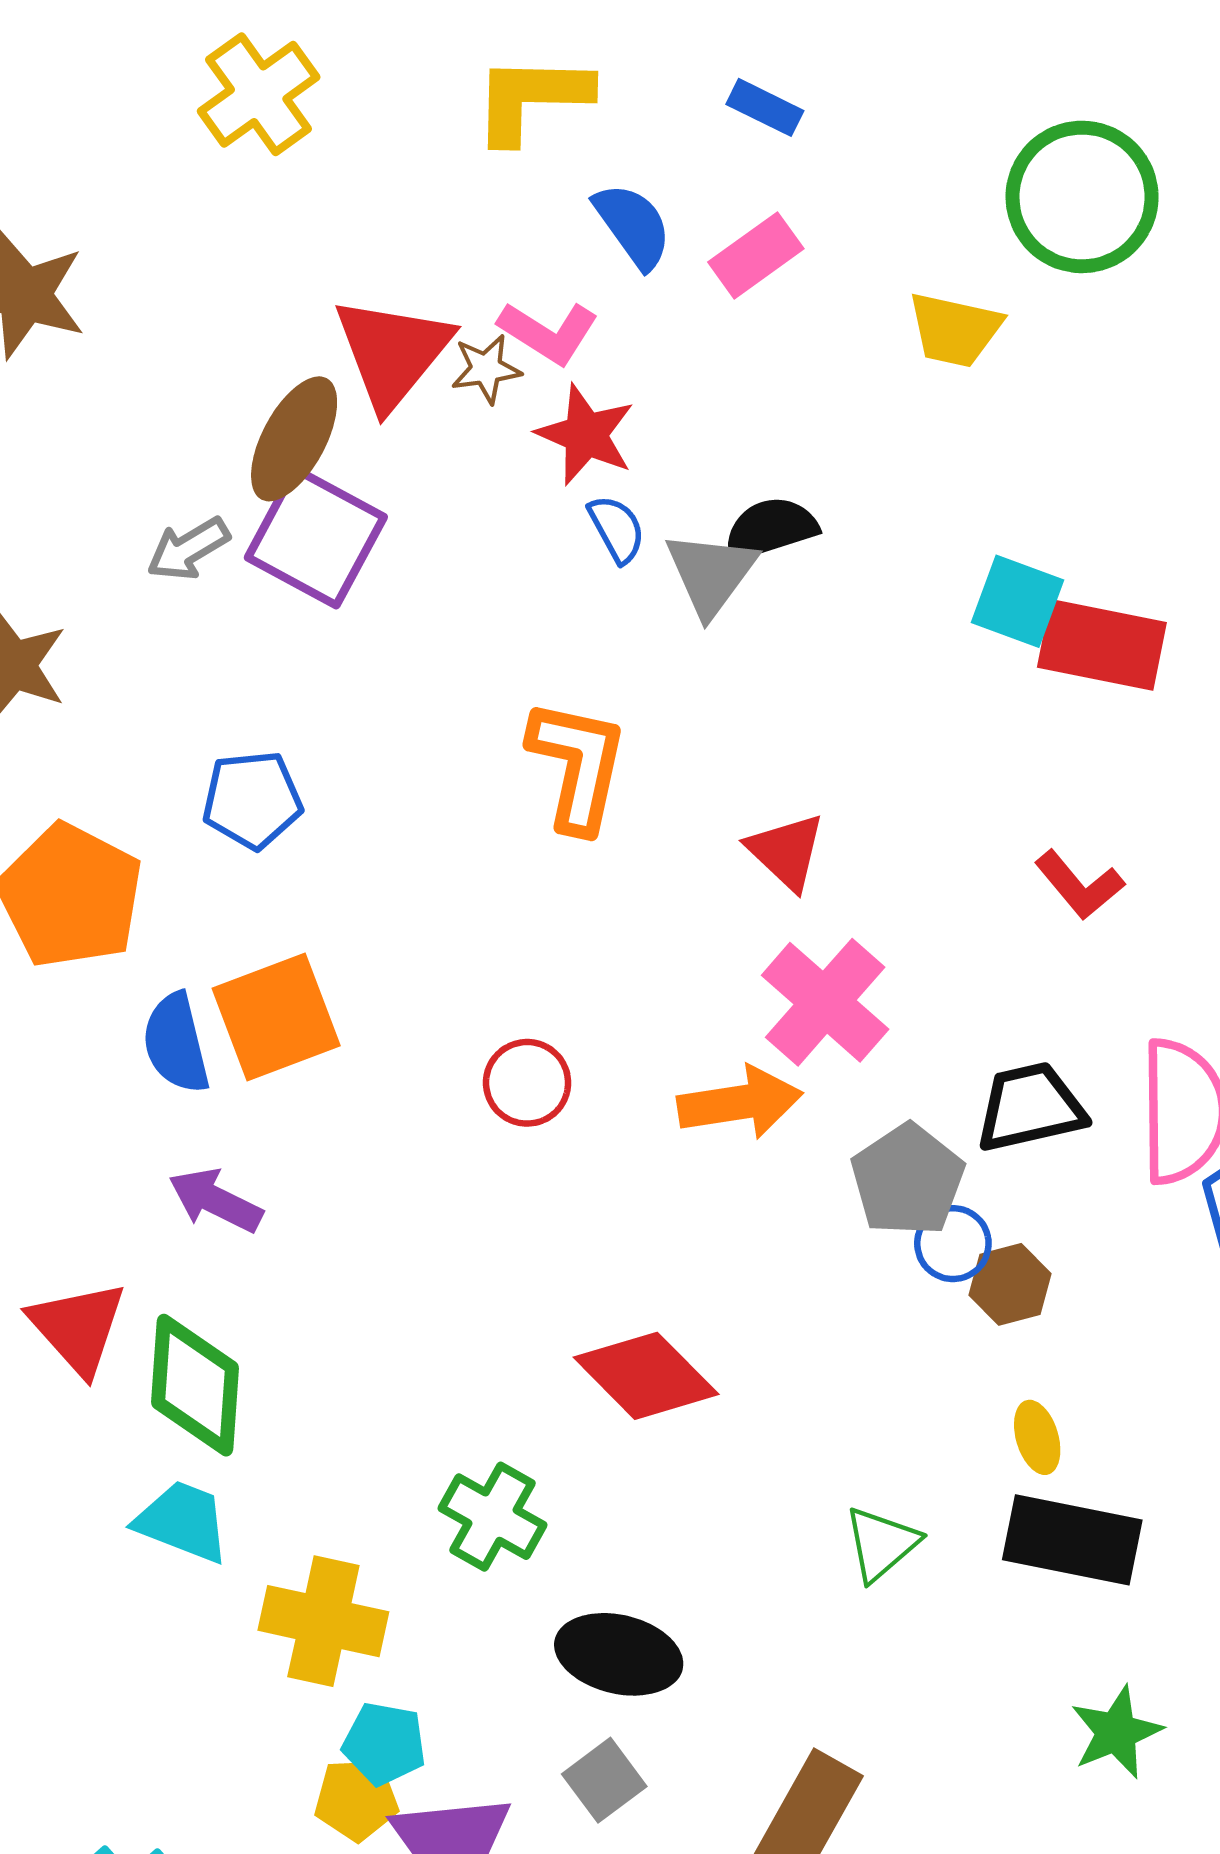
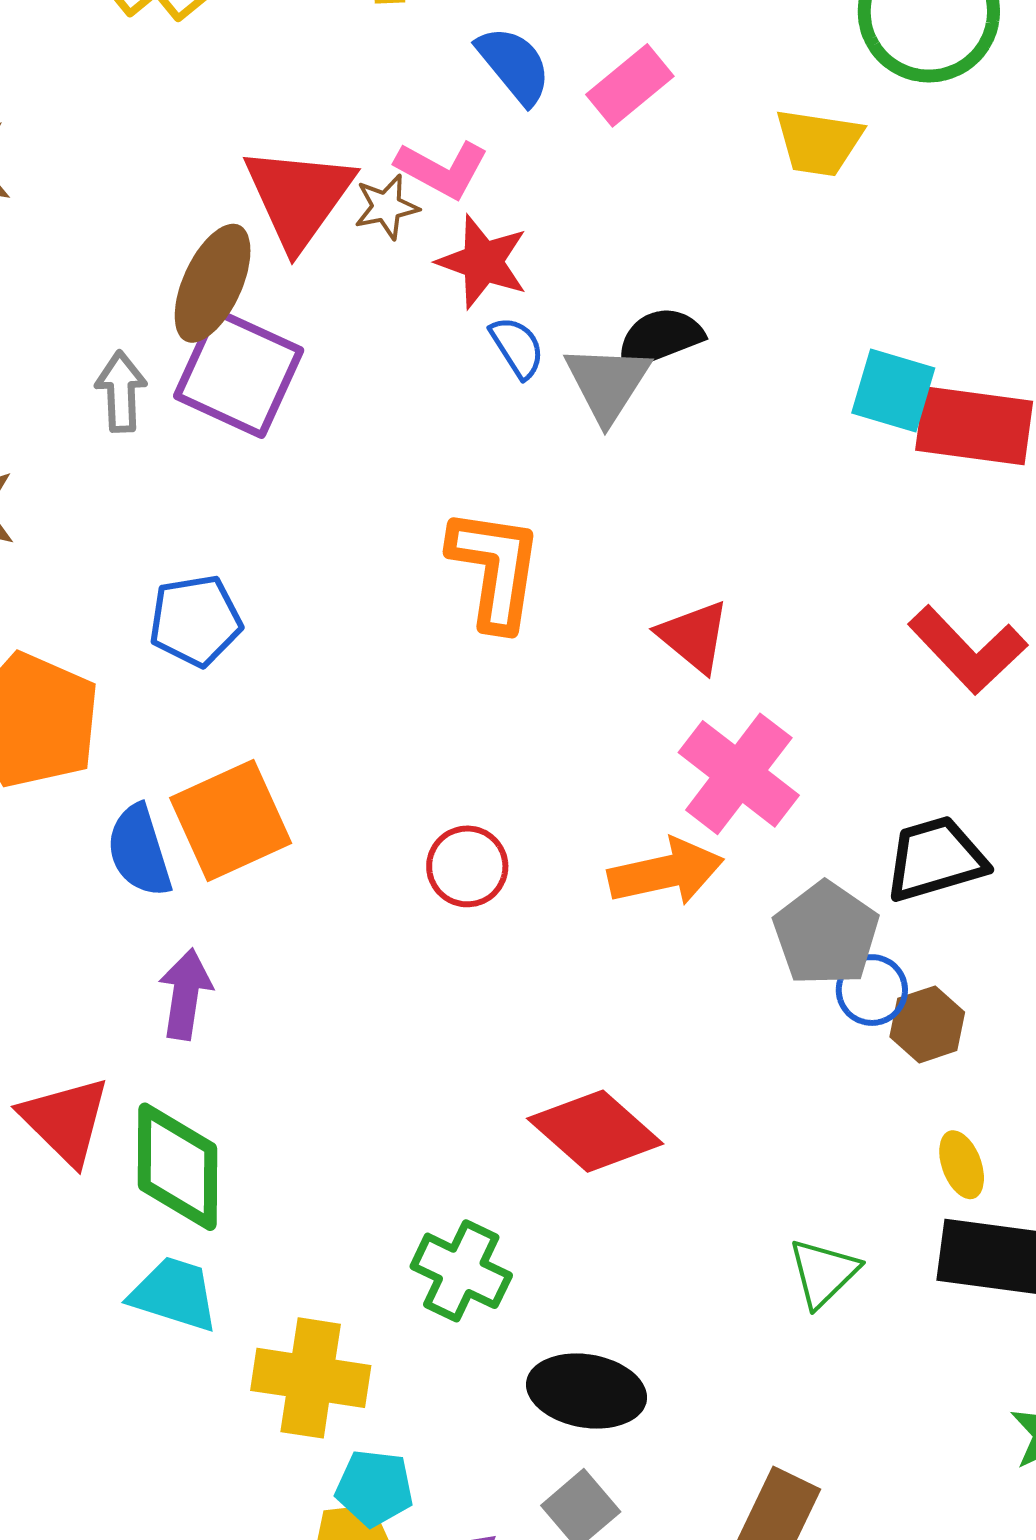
gray arrow: (188, 549) -> (121, 392), turned 122
red L-shape: (1079, 885) -> (968, 650), size x1.4
purple arrow: (215, 1200) -> (185, 994), turned 76

